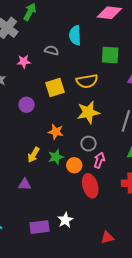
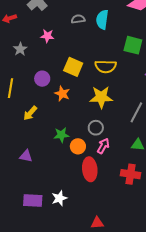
gray semicircle: (51, 50) -> (78, 19), moved, turned -32
yellow square: (55, 87) -> (73, 67), turned 30
orange star: (56, 132) -> (62, 94), moved
yellow arrow: (34, 155) -> (30, 113), moved

